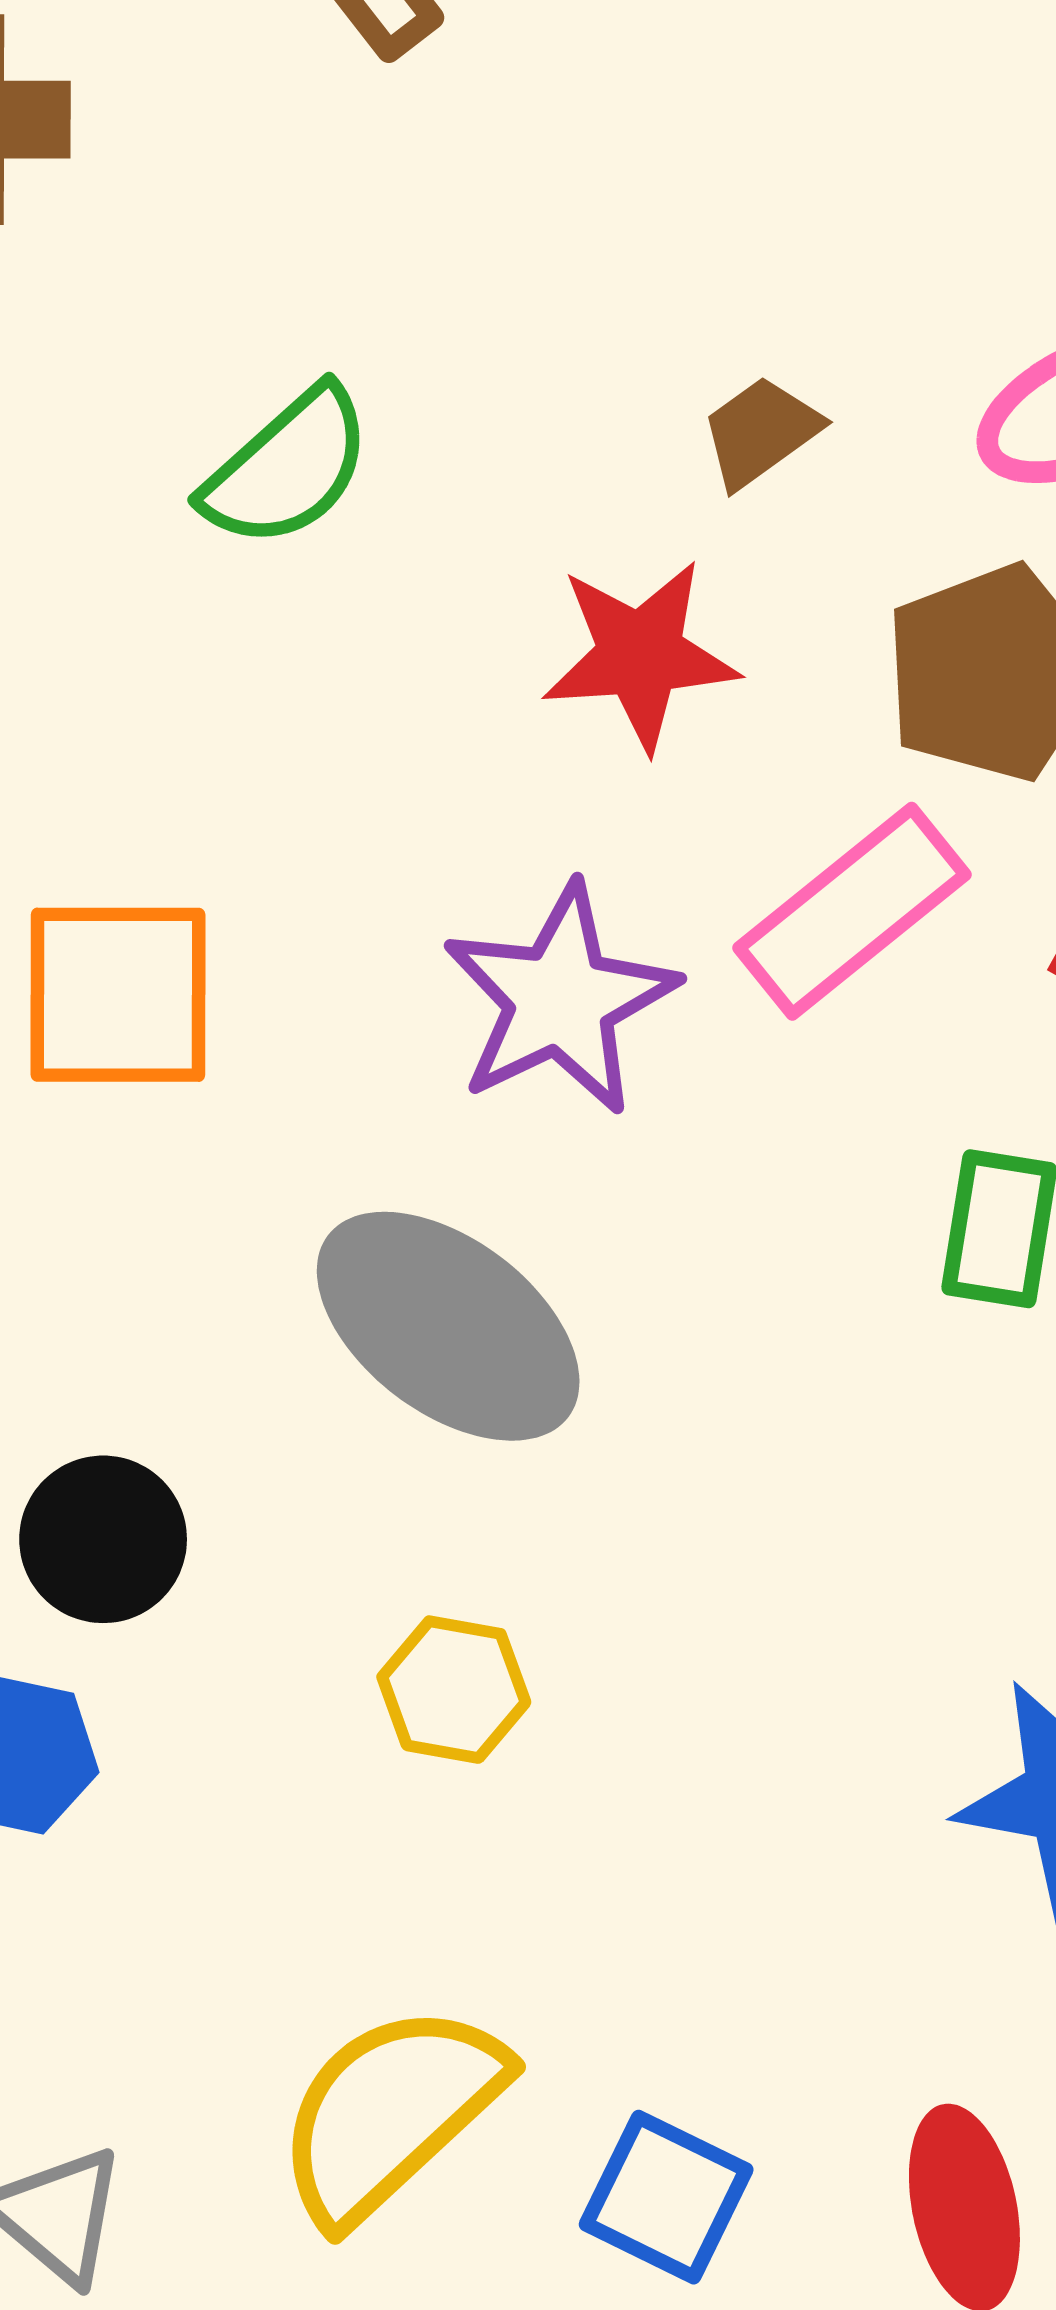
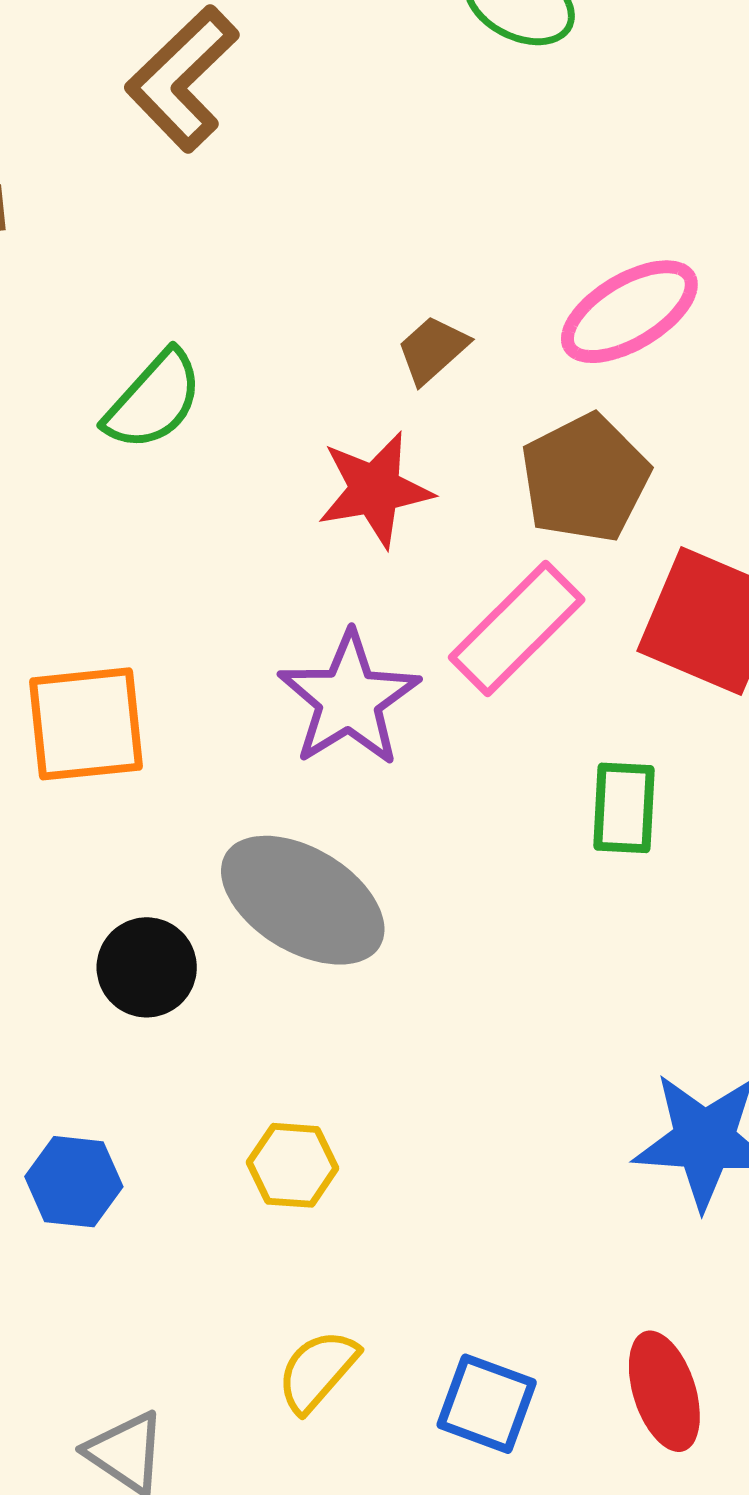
black circle: (103, 1539) -> (147, 967), moved
yellow hexagon: (454, 1690) -> (293, 1165), moved
yellow semicircle: (390, 2113) -> (317, 1371), size x0.6

